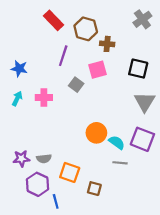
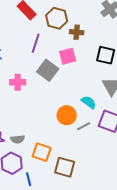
gray square: (76, 85) -> (48, 70), size x1.5
cyan semicircle: (117, 142) -> (89, 102), moved
gray line: (120, 163) -> (84, 126), moved, turned -32
brown square: (94, 189) -> (65, 167), size x1.5

